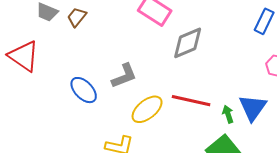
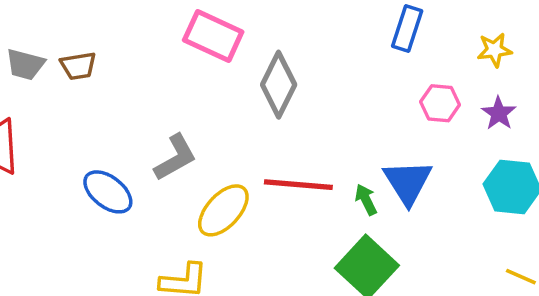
brown trapezoid: (77, 17) -> (78, 66), turned -130
gray diamond: (188, 43) -> (279, 85), turned -33

